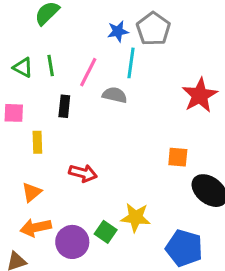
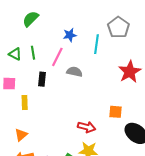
gray pentagon: (153, 29) -> (118, 27), moved
blue star: (118, 31) -> (70, 35), moved
cyan line: (131, 63) -> (97, 44), moved
red arrow: (83, 173) -> (87, 127), moved

